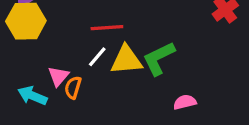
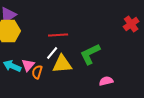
yellow triangle: (126, 60) -> (62, 64), moved
cyan arrow: (32, 96) -> (12, 66), moved

